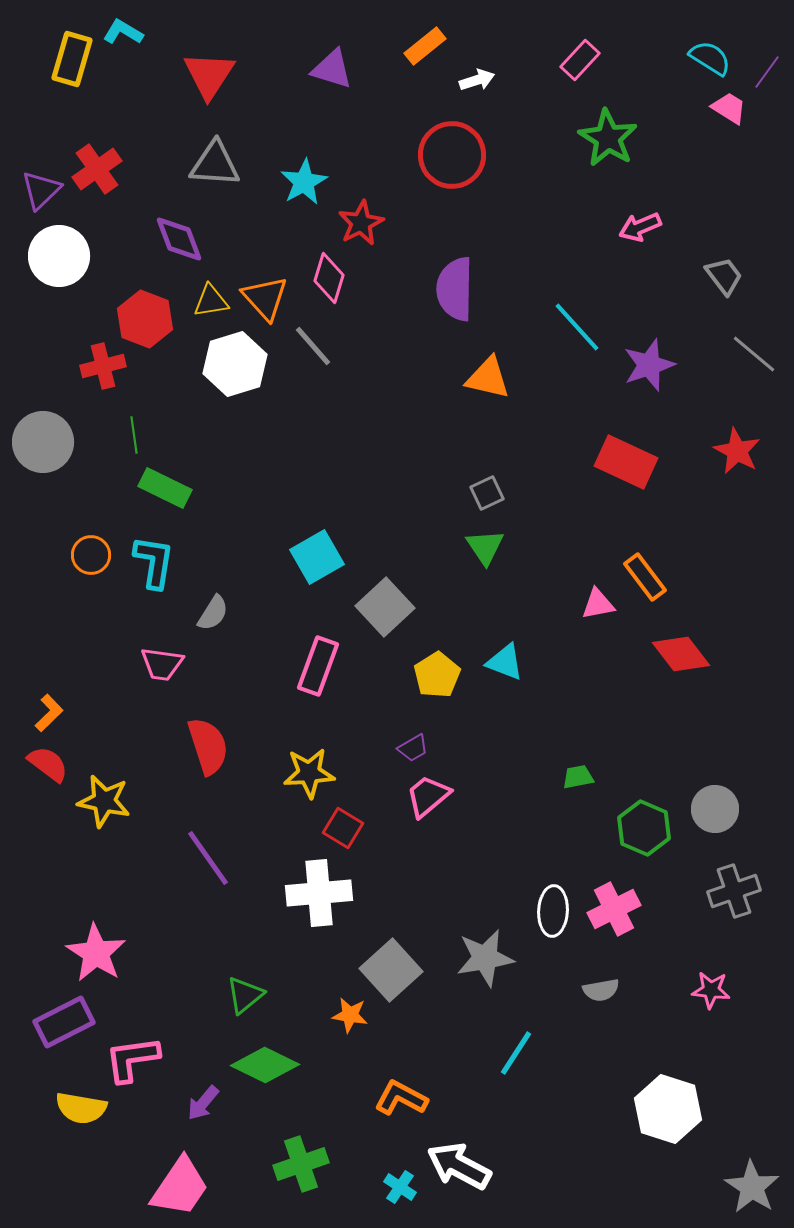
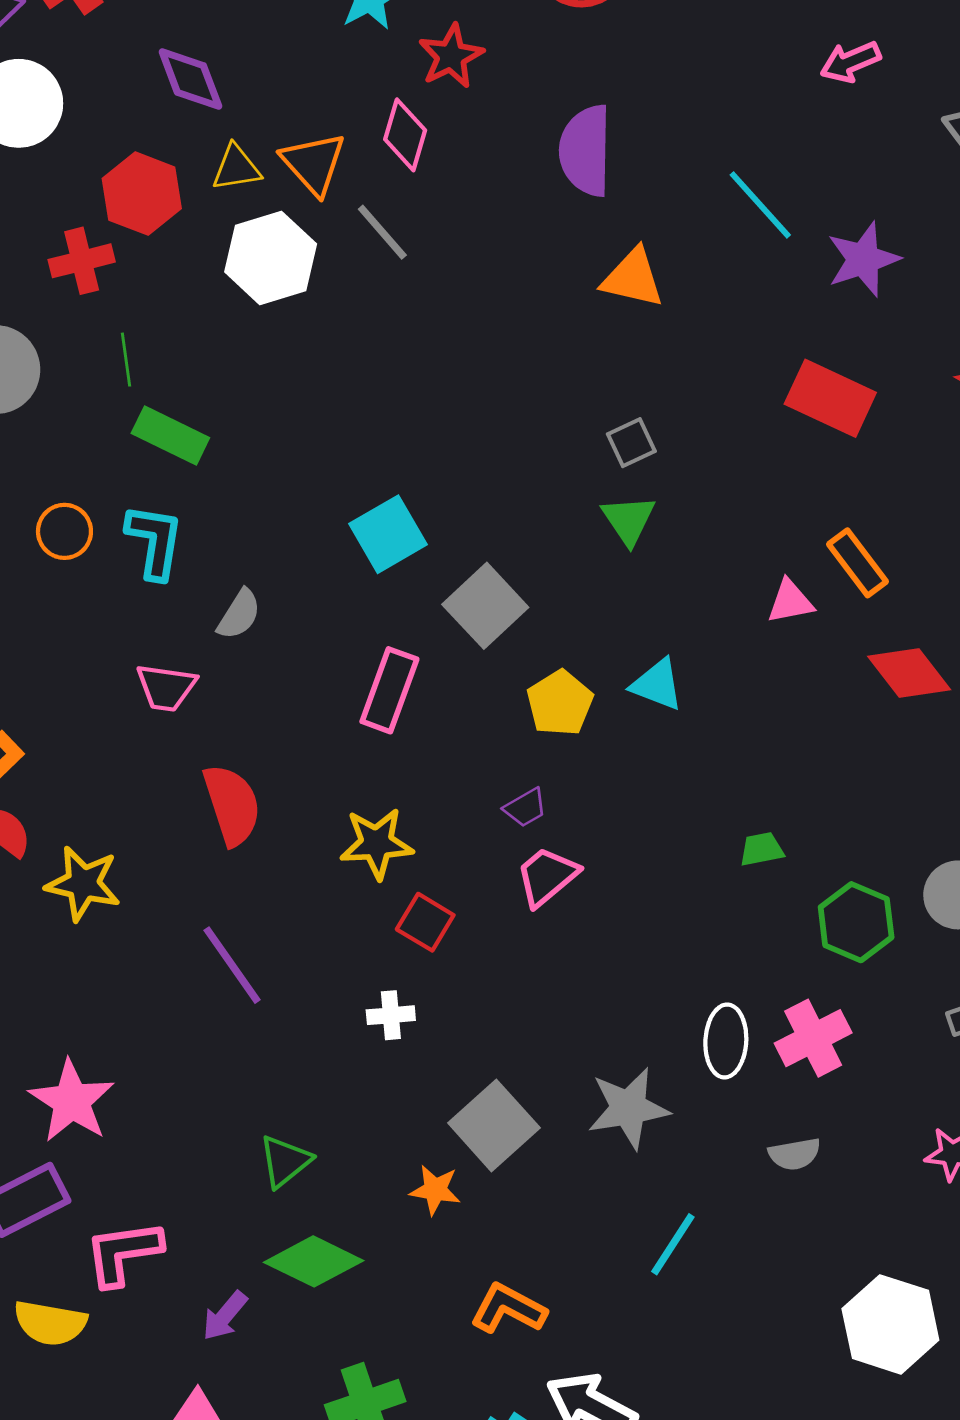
white cross: (319, 893) -> (391, 1015), size x0.5

